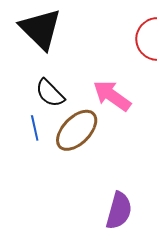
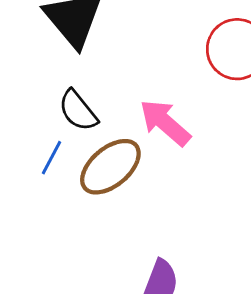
blue line: (35, 128) -> (52, 158), turned 35

